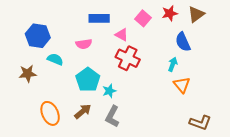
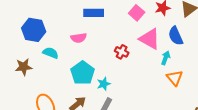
pink triangle: (122, 35) -> (150, 39), moved, size x1.6
red cross: (128, 58) -> (122, 52), size x0.6

